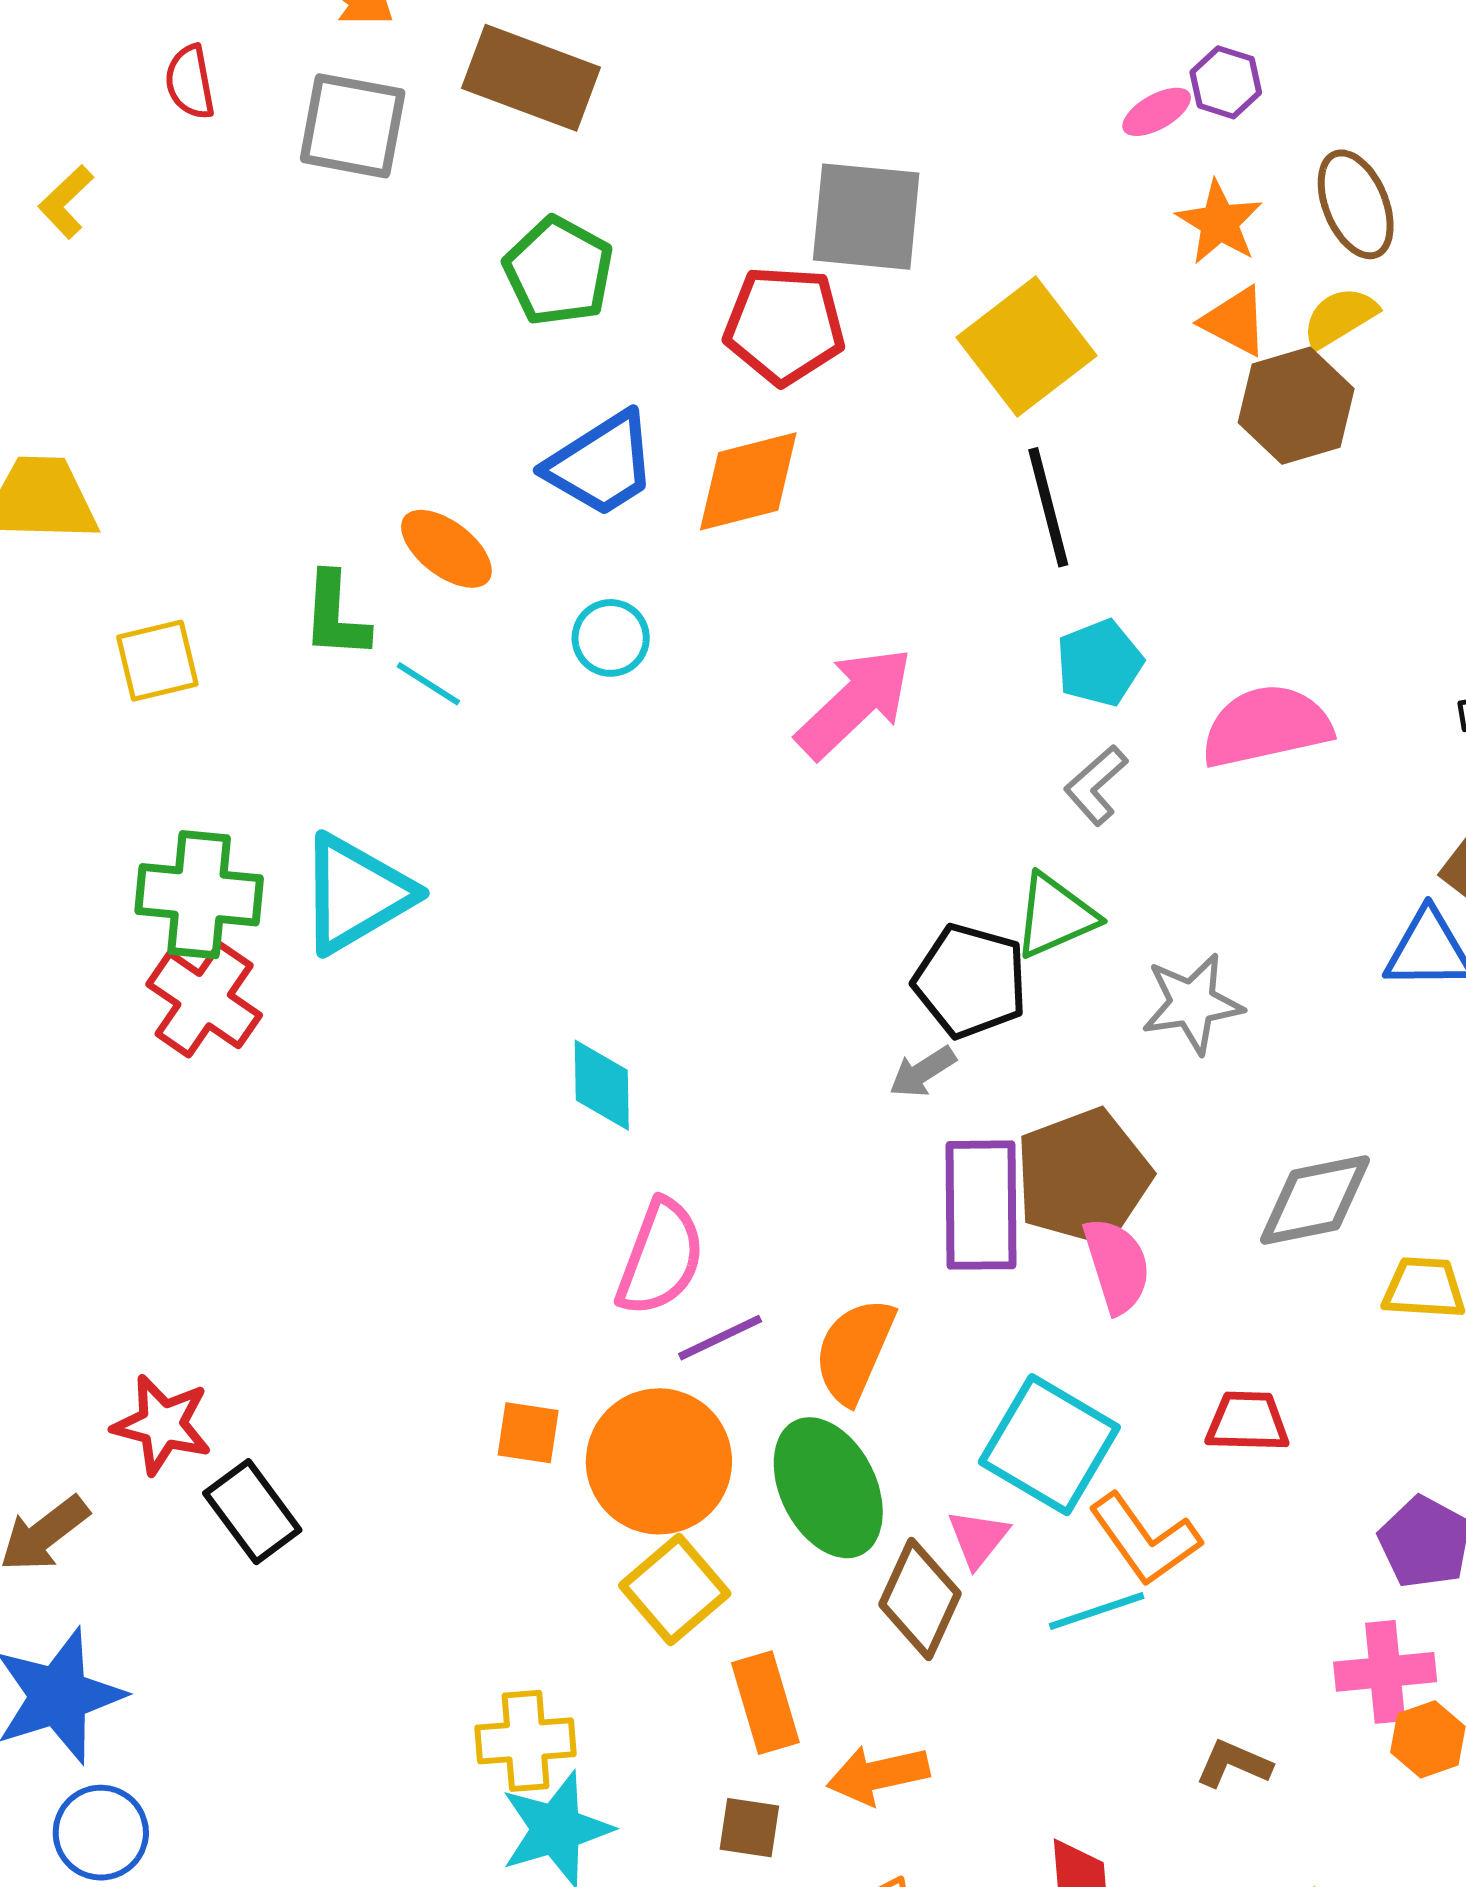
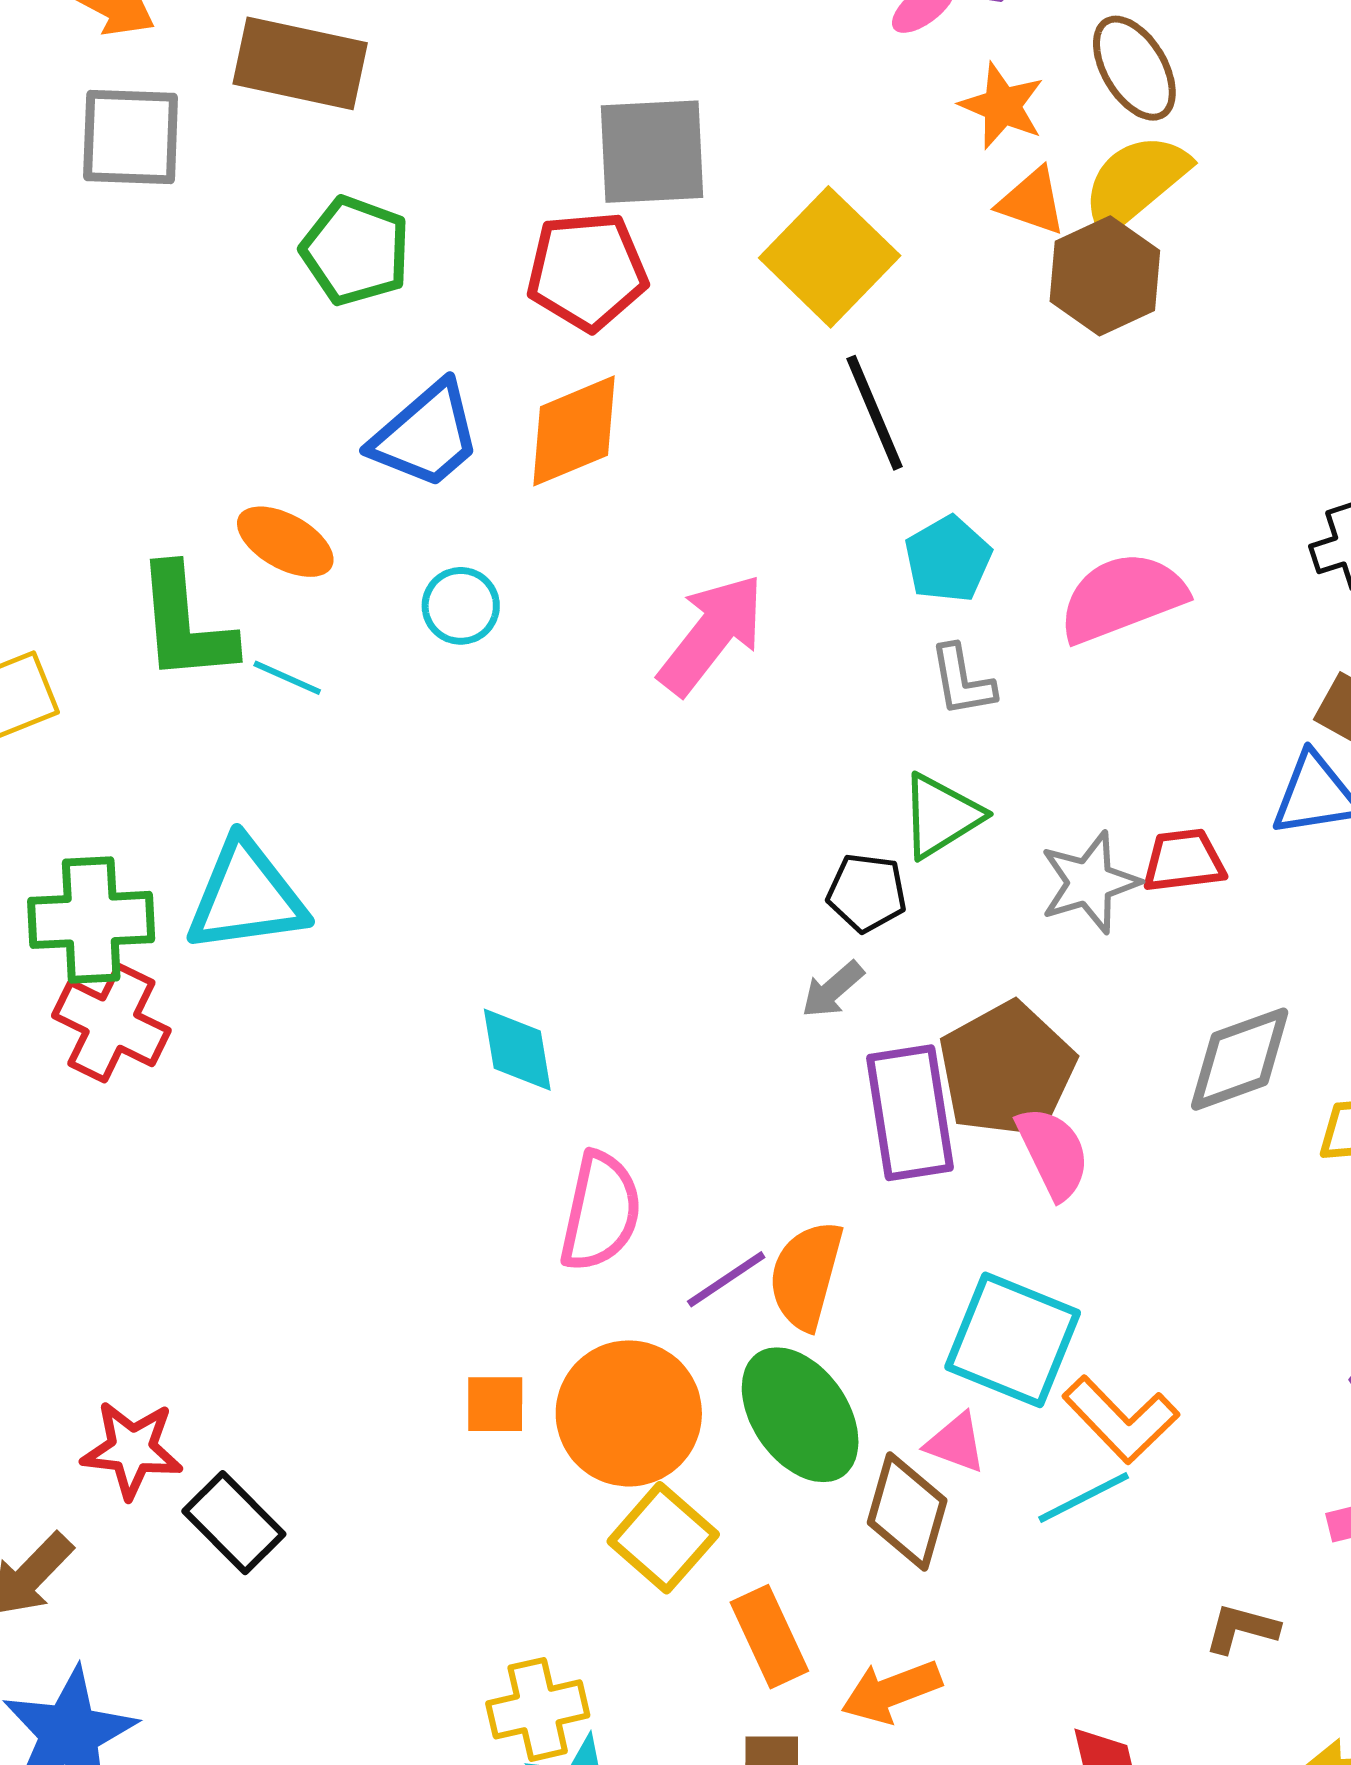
yellow semicircle: (1340, 317) -> (1135, 182), size x1.5
green L-shape: (336, 615) -> (185, 624), size x1.4
gray L-shape: (1096, 785) -> (962, 681), turned -50
cyan triangle: (356, 894) -> (246, 896), turned 31
black pentagon: (970, 981) -> (867, 893), size x0.7
purple line: (720, 1338) -> (726, 1279), moved
red trapezoid: (1247, 1422) -> (1184, 861), moved
pink triangle: (978, 1538) -> (956, 1443), turned -40

